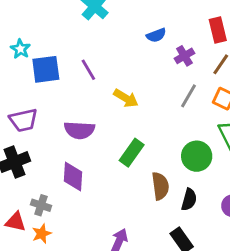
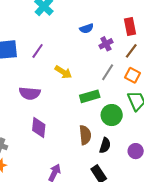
purple line: (88, 70) -> (38, 51), turned 63
green rectangle: (132, 153) -> (90, 96), moved, turned 36
purple diamond: (73, 176) -> (39, 128), moved

